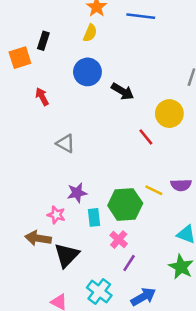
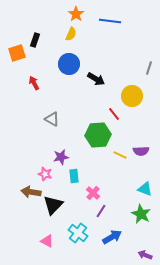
green hexagon: (125, 204) -> (98, 135), moved

